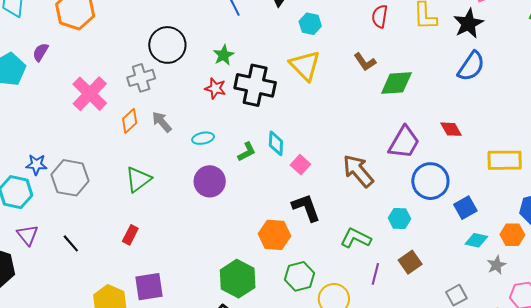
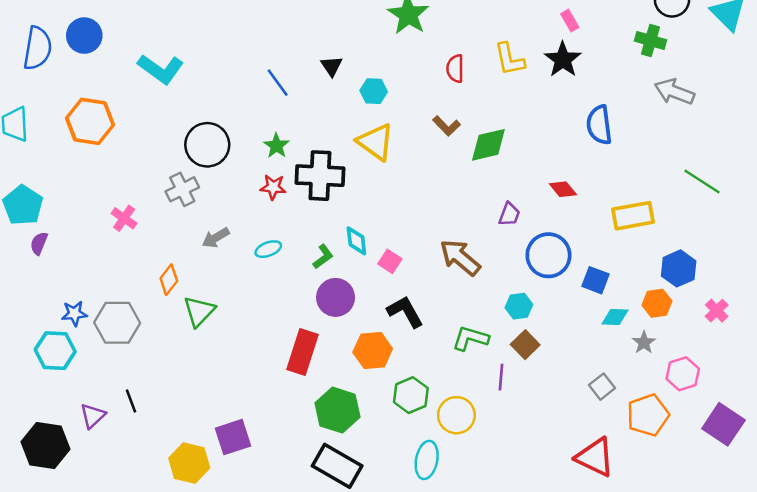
purple semicircle: (41, 52) -> (39, 243), moved
blue semicircle: (471, 66) -> (599, 125), moved, turned 148
pink cross: (90, 94) -> (124, 218), size x0.6
orange diamond: (130, 121) -> (169, 280), moved
gray arrow: (162, 122) -> (216, 238), turned -70
purple trapezoid: (404, 142) -> (509, 214), size x0.6
purple circle: (210, 181) -> (336, 297), moved
blue square: (465, 208) -> (595, 280), turned -30
purple triangle: (28, 235) -> (93, 416), moved, turned 35
red rectangle: (130, 235) -> (302, 352), moved, size x1.8
black line: (71, 243) -> (131, 401), turned 30
brown square: (410, 262) -> (525, 345), moved

